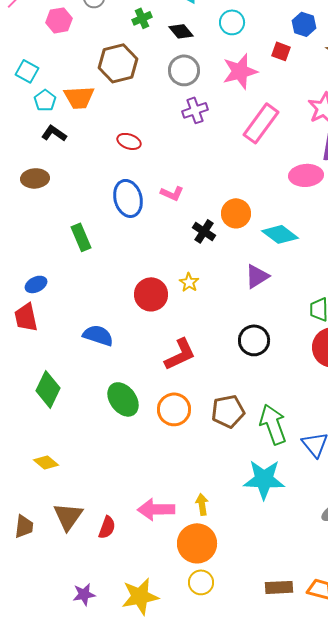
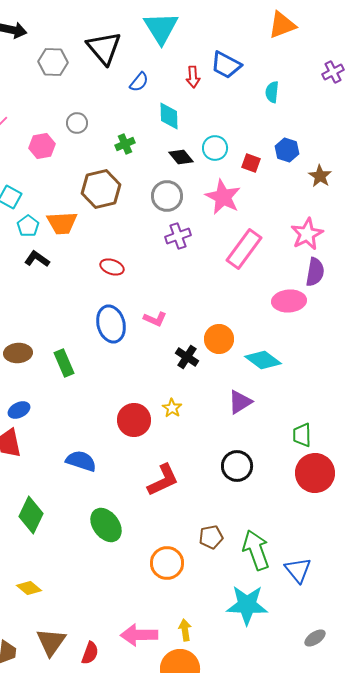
black diamond: (181, 31) -> (181, 157), moved
red square: (281, 51) -> (251, 163), moved
pink star: (240, 71) -> (223, 197), turned -30
brown ellipse: (35, 178) -> (18, 353), moved
orange circle: (174, 409) -> (167, 563), moved
brown pentagon: (228, 411) -> (211, 537), size x0.7

